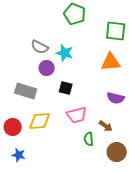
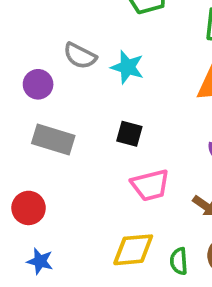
purple circle: (47, 68) -> (38, 84), moved
yellow diamond: (40, 121) -> (133, 250), moved
green semicircle: (89, 139) -> (179, 261), moved

